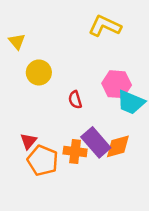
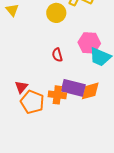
yellow circle: (39, 72) -> (56, 13), moved
purple rectangle: (96, 142) -> (73, 88), turned -35

